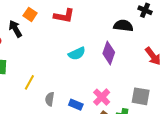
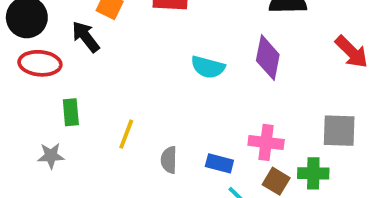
cyan semicircle: (77, 54) -> (208, 67), turned 48
pink cross: (102, 97) -> (266, 142), turned -30

